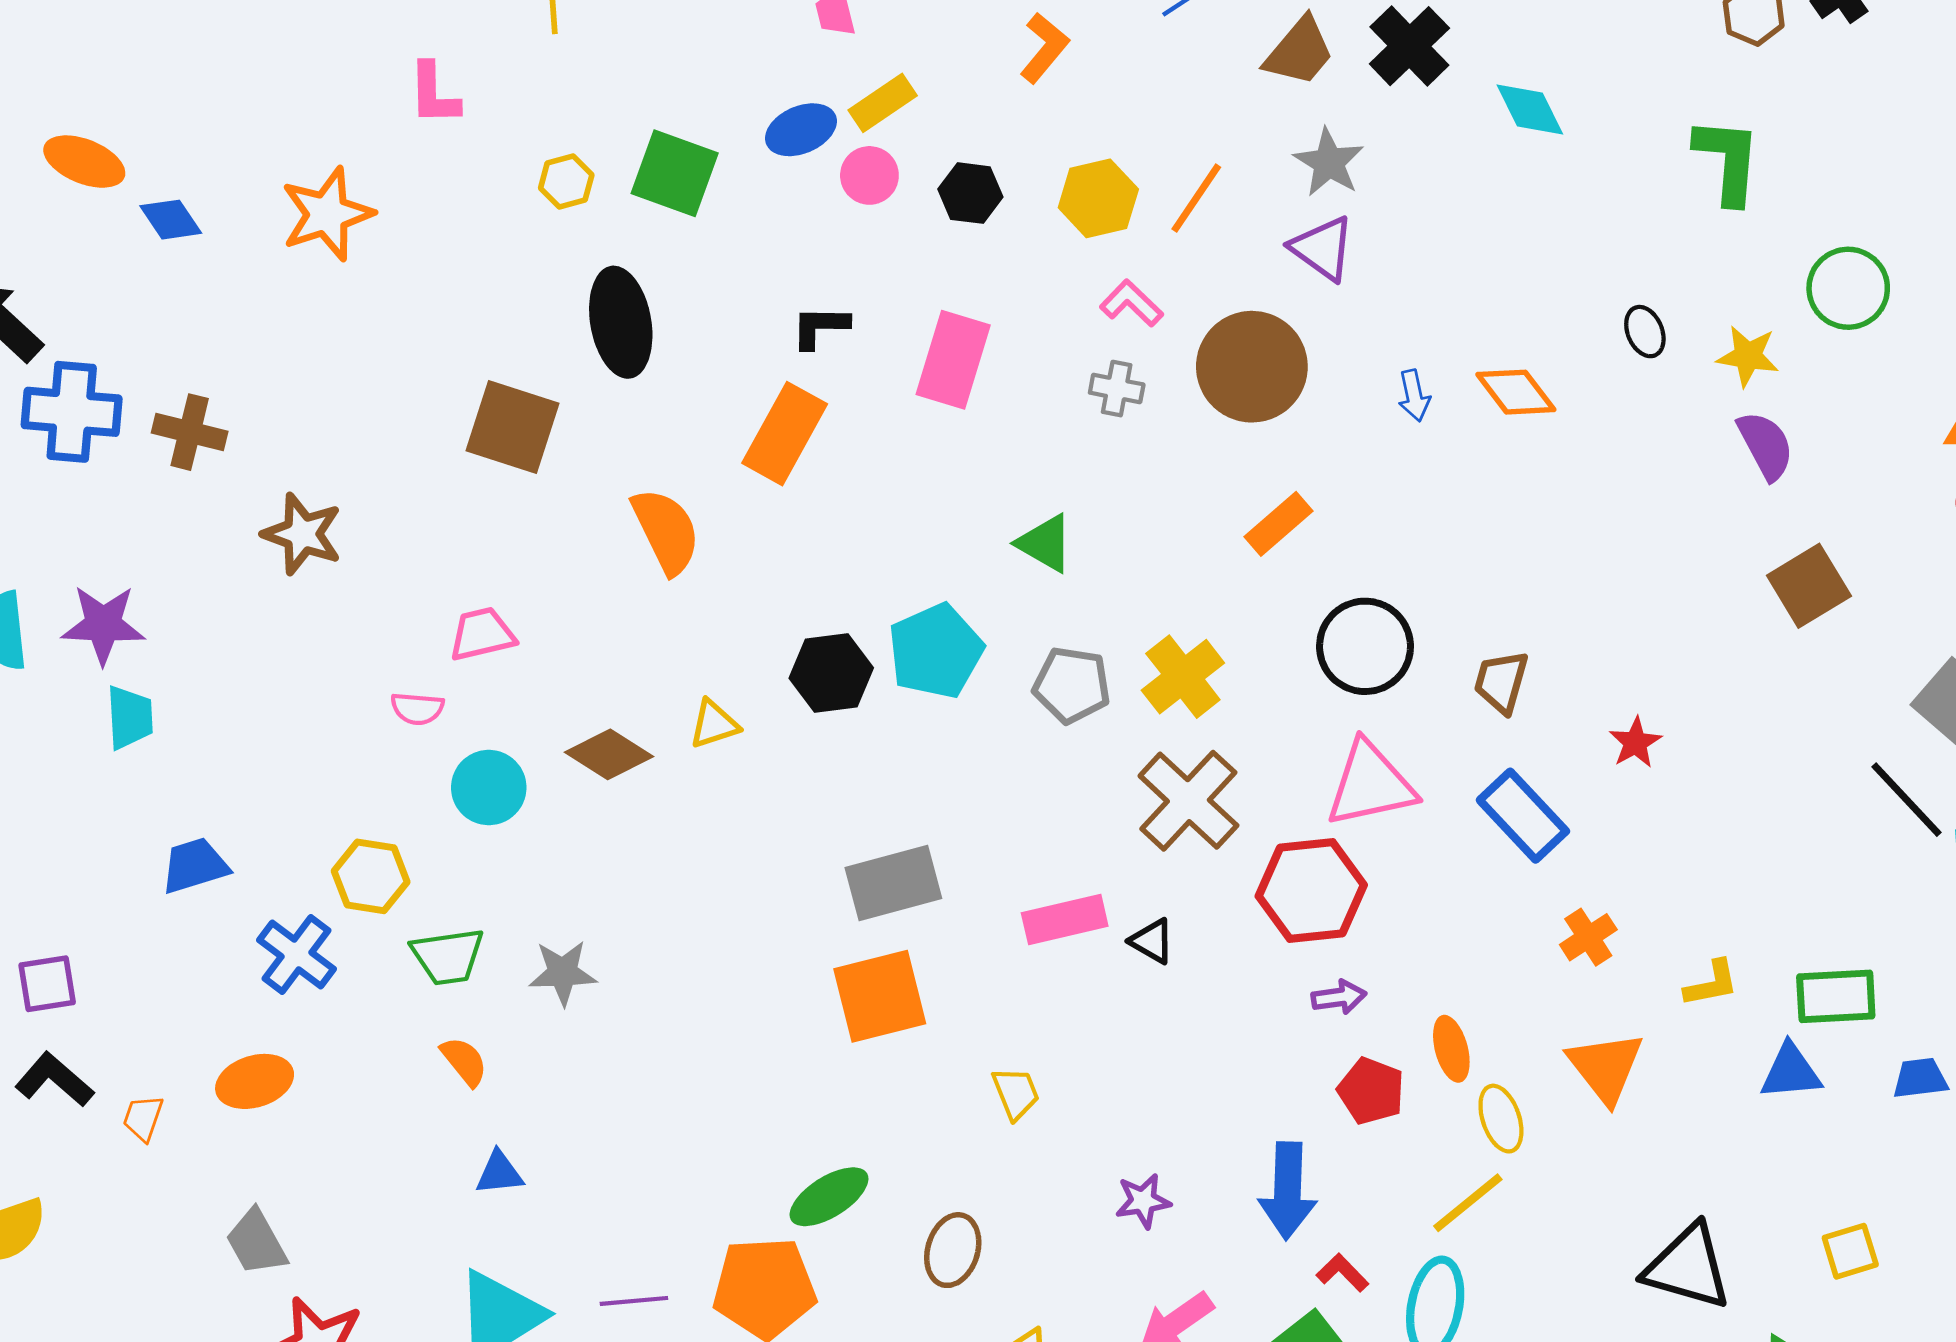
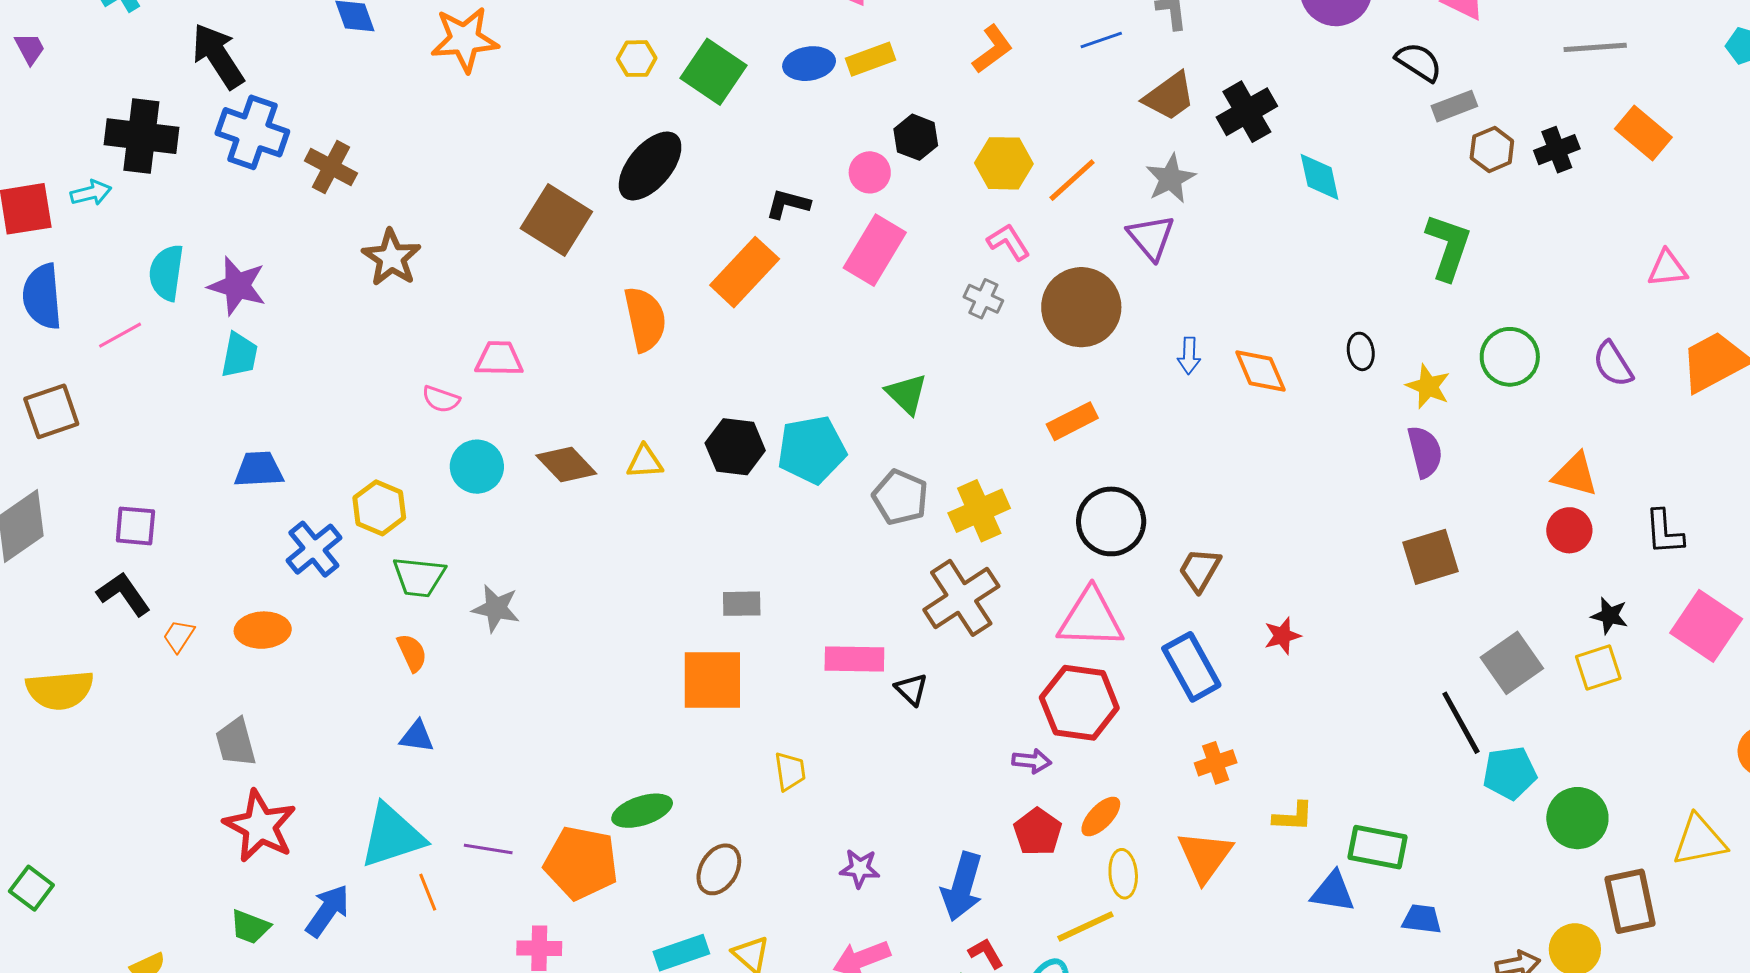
pink circle: (869, 175) -> (870, 172), moved
black ellipse: (621, 322) -> (650, 166), turned 36
gray rectangle: (893, 883) -> (742, 604), size x0.6
red hexagon: (1311, 891) -> (1079, 703), moved
orange ellipse: (1451, 1049) -> (1101, 816), turned 45

